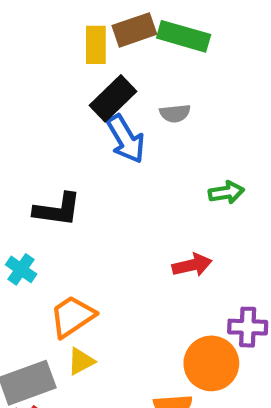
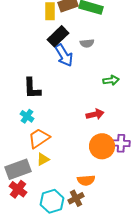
black L-shape: (57, 210) -> (32, 88), turned 80
cyan cross: (21, 269) -> (27, 116), moved
orange circle: (211, 363) -> (102, 146), moved

